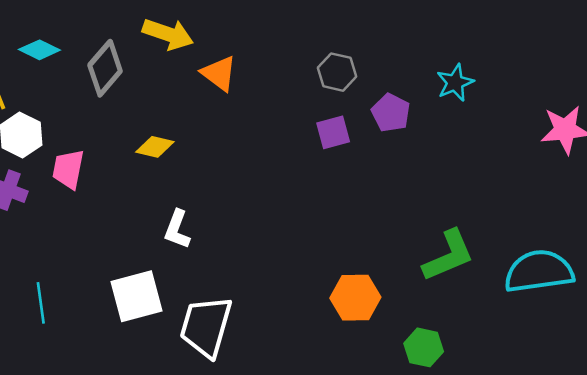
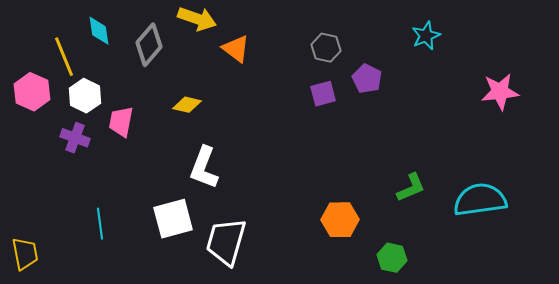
cyan diamond: (39, 50) -> (99, 31), turned 56
cyan star: (455, 83) -> (426, 36), moved
white L-shape: (177, 229) -> (204, 168), size x1.4
green L-shape: (448, 256) -> (411, 188), size x0.7

